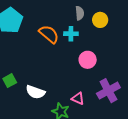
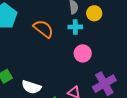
cyan cross: (71, 34) -> (75, 27), moved

